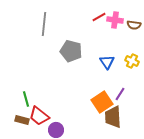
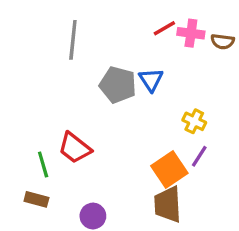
yellow cross: (132, 61) -> (194, 121), moved
blue triangle: (107, 62) -> (151, 80), moved
red trapezoid: (39, 116) -> (75, 148), moved
brown trapezoid: (113, 117) -> (168, 204), moved

